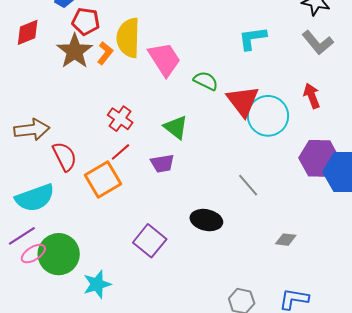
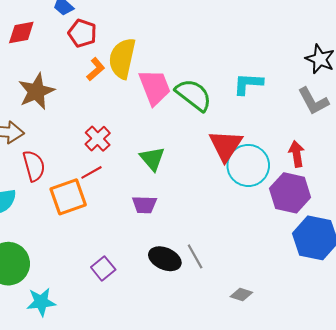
brown star: (75, 51) -> (36, 91), moved
green semicircle: (206, 81) -> (194, 95), moved, size x1.5
purple hexagon: (319, 158) -> (290, 193), moved
purple trapezoid: (162, 163) -> (144, 205), moved
gray line: (248, 185) -> (195, 256), moved
purple square: (150, 241) -> (103, 268), size x0.7

